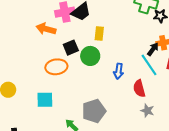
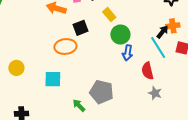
yellow rectangle: (99, 34) -> (109, 15), turned -48
green circle: (90, 56) -> (120, 35), moved
gray pentagon: (94, 111) -> (102, 92), turned 30

